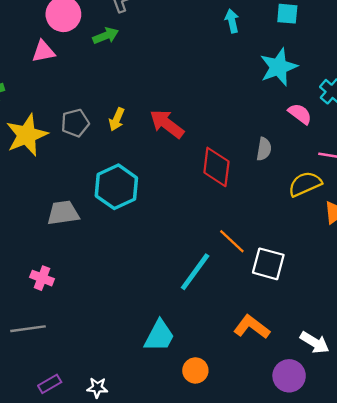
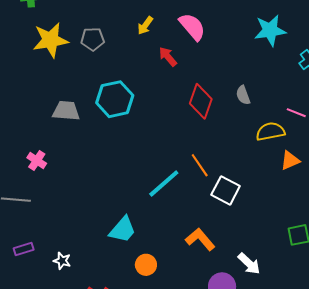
pink semicircle: (300, 114) -> (192, 27), moved, size x1.4
yellow arrow: (117, 119) -> (145, 25), moved
red arrow: (167, 124) -> (168, 57), size x0.7
gray semicircle: (264, 149) -> (243, 95), turned 138

